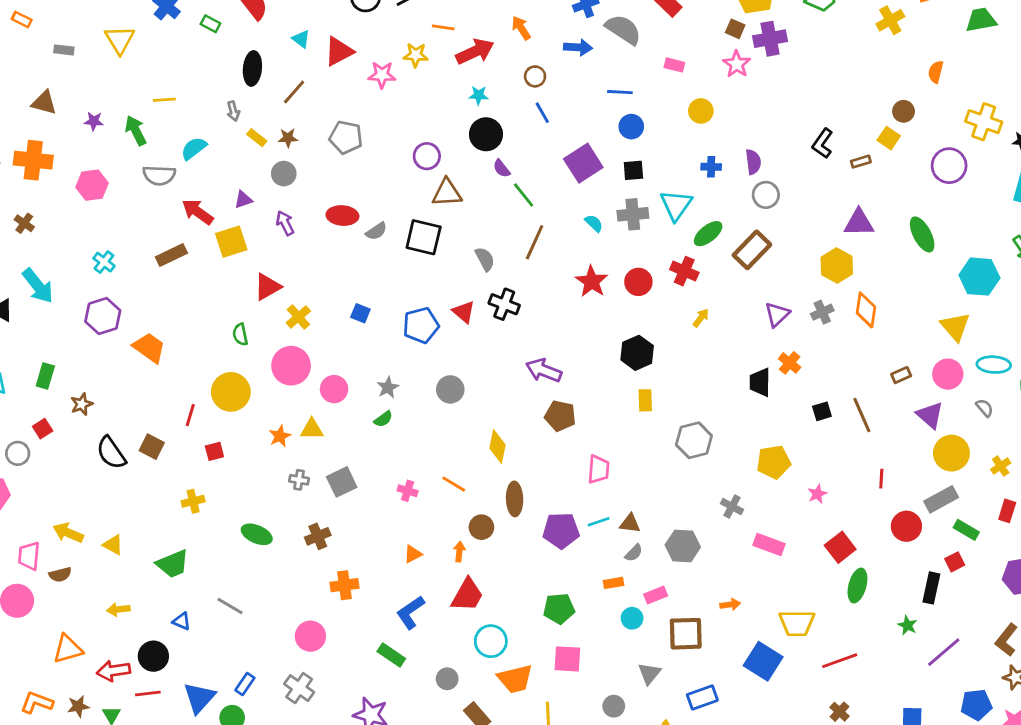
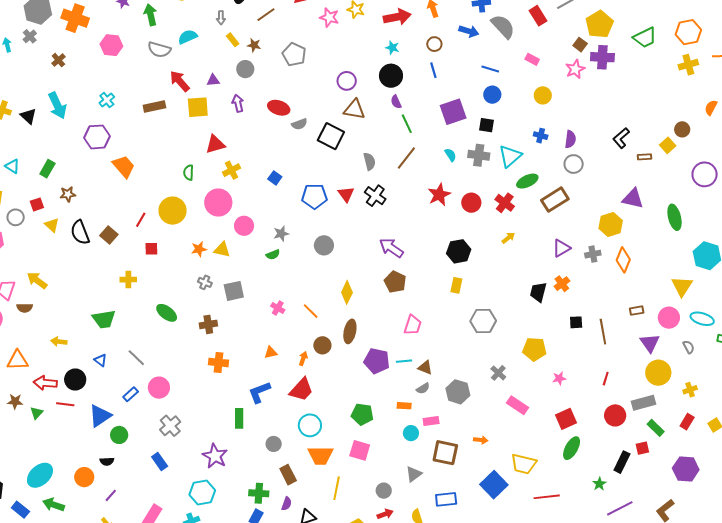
yellow triangle: (113, 545) -> (52, 225), moved
pink circle: (310, 636) -> (159, 388), moved
green rectangle: (391, 655) -> (239, 418), turned 42
blue rectangle: (245, 684) -> (131, 394), moved

